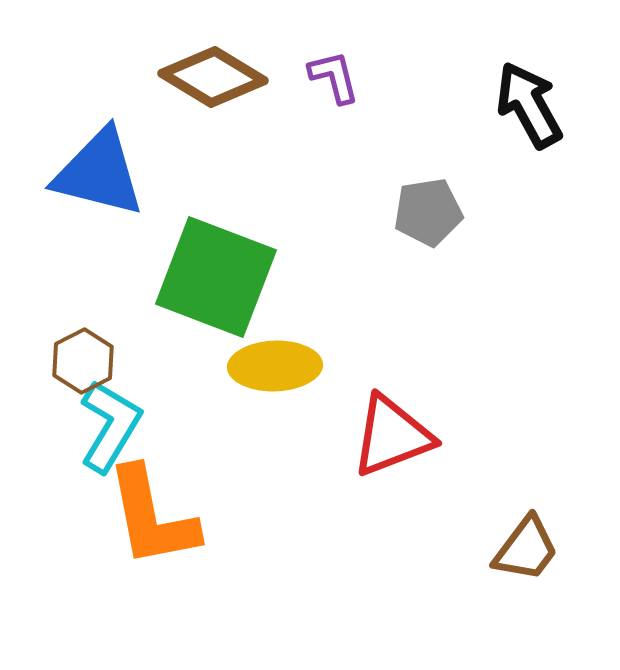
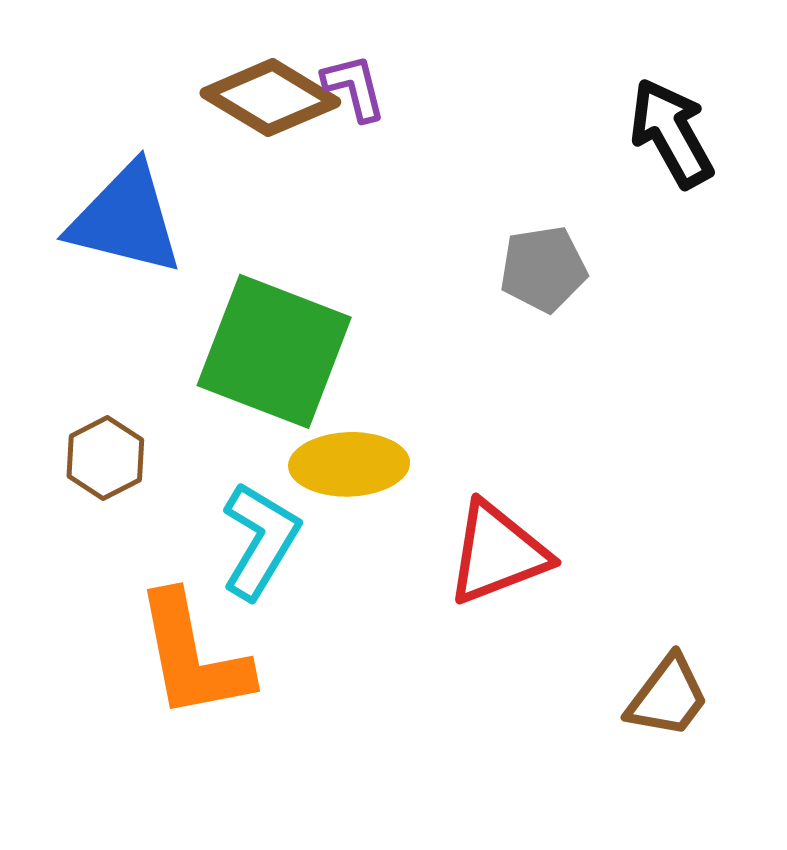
purple L-shape: (334, 77) -> (354, 87), moved
cyan L-shape: (110, 426) -> (260, 541), moved

